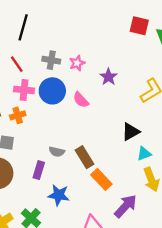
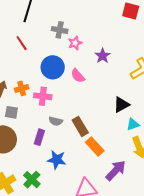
gray cross: (51, 60) -> (60, 30), moved
pink cross: (24, 90) -> (43, 96), moved

